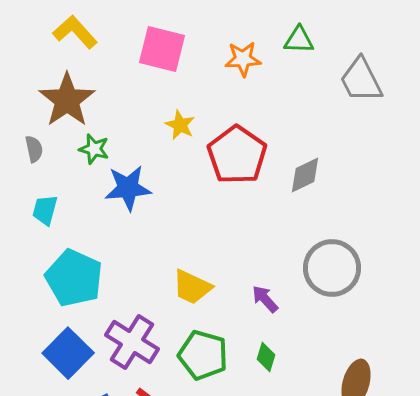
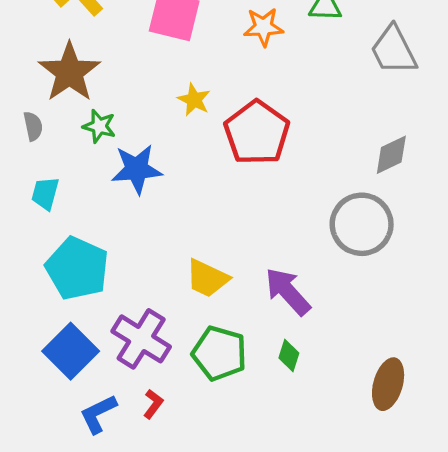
gray diamond: (305, 175) -> (391, 155), moved
gray circle: (332, 268) -> (362, 224), moved
purple arrow: (265, 299) -> (288, 292), size x1.6

